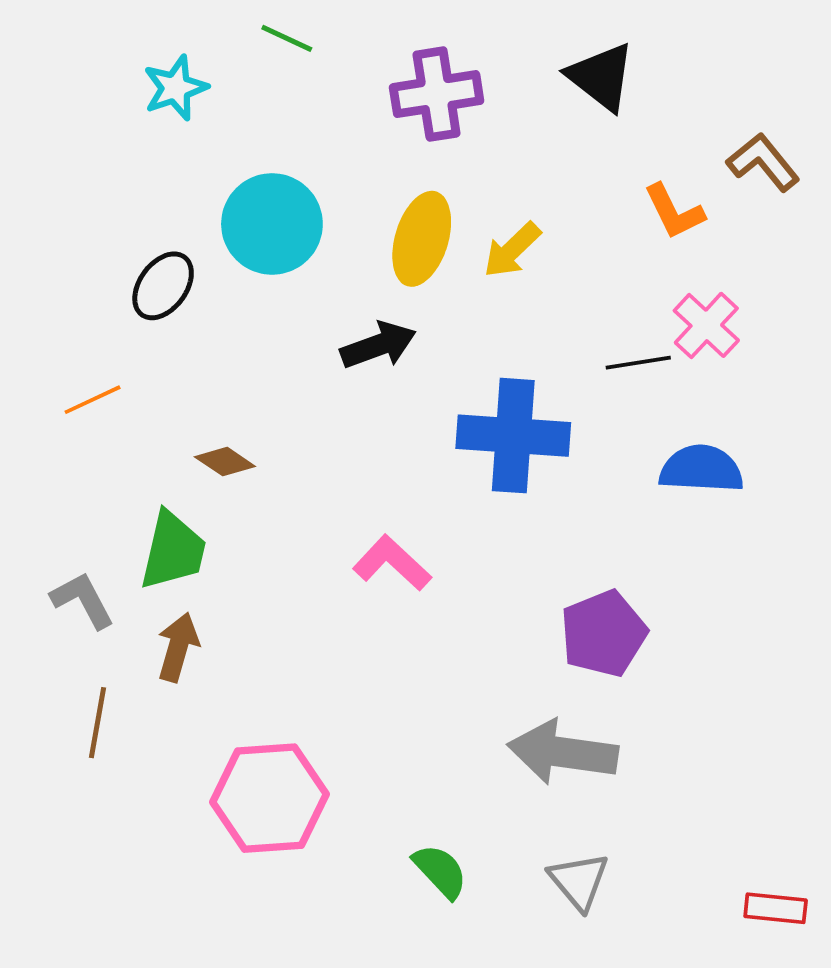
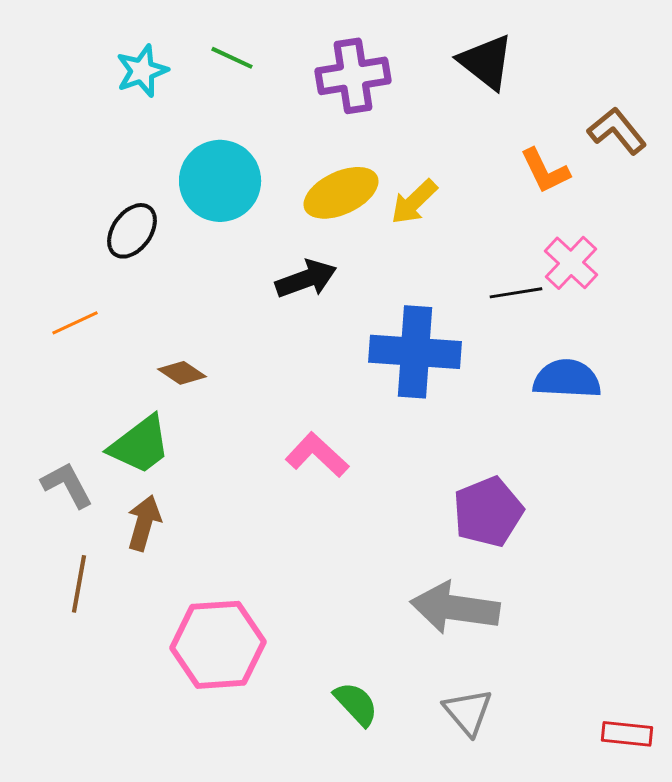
green line: (287, 38) -> (232, 58), moved
yellow ellipse: (422, 239) -> (341, 193), turned 48
green trapezoid: (173, 551) -> (140, 445), turned 40

